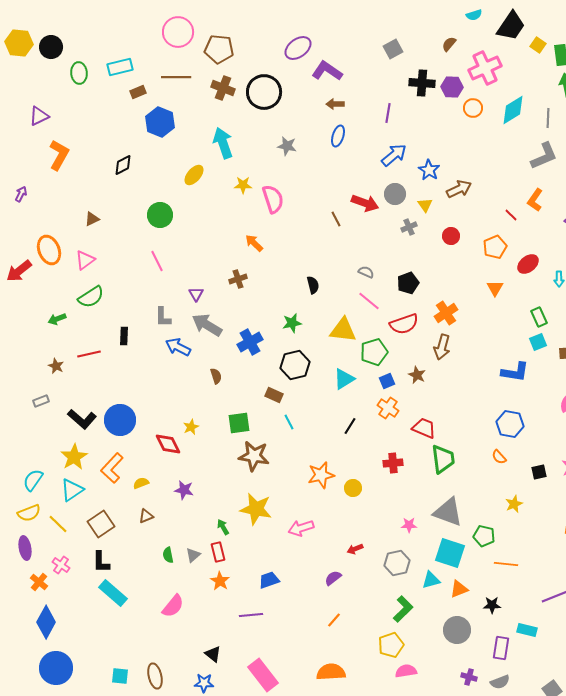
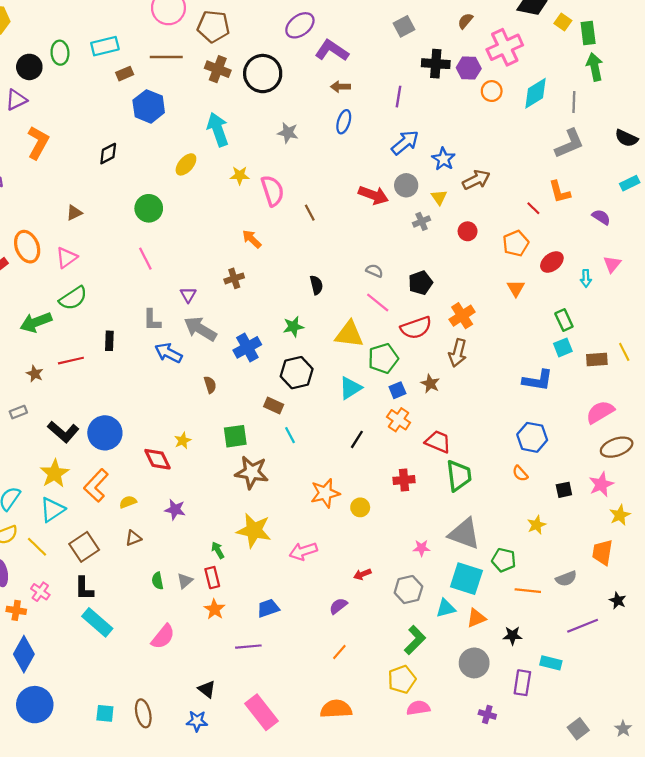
black circle: (51, 47) -> (29, 67), moved
orange L-shape: (535, 200) -> (560, 192), turned -50
brown line: (336, 219) -> (310, 213), moved
green arrow: (57, 319) -> (36, 322), size x1.6
orange cross: (39, 582) -> (16, 610), turned -30
gray semicircle: (500, 682) -> (566, 579), moved

